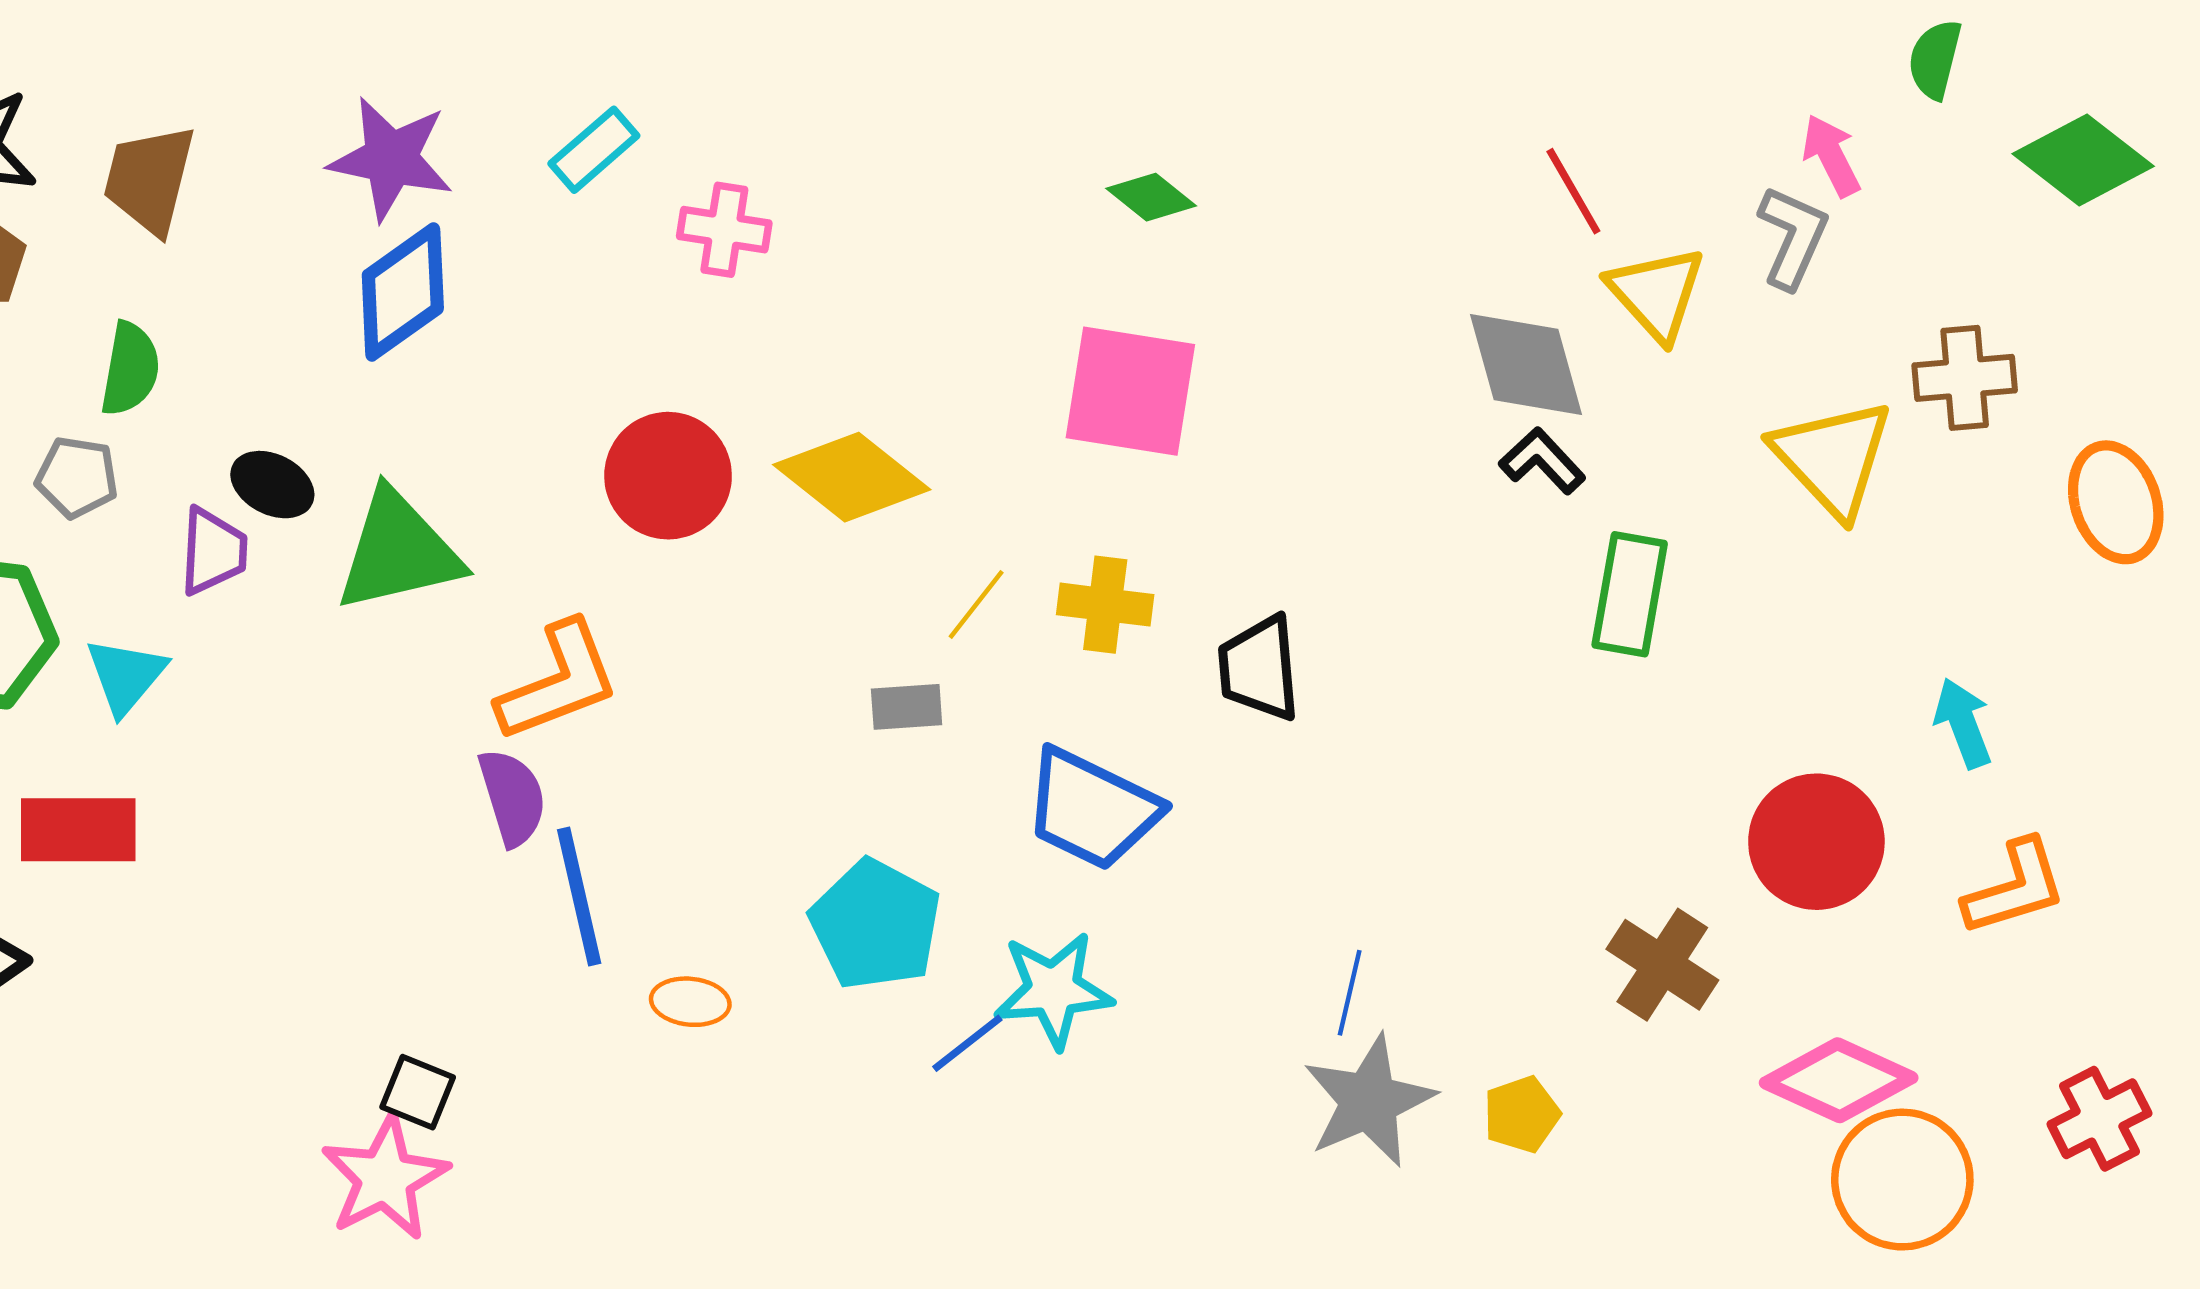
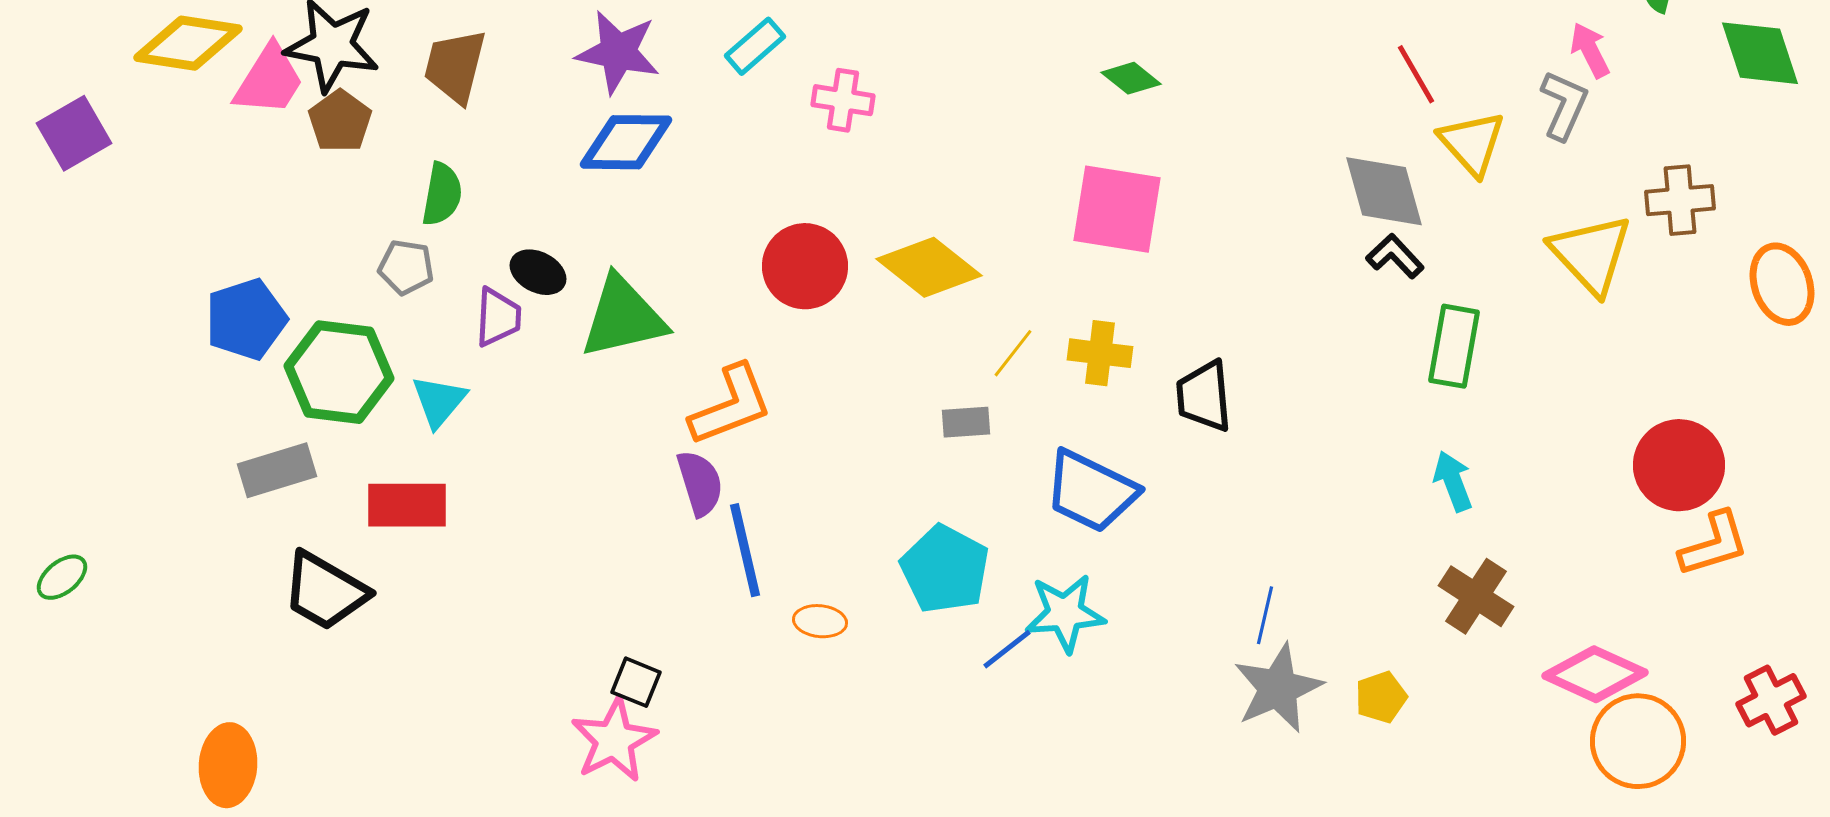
green diamond: (2083, 160) -> (1760, 53), turned 34
blue diamond: (403, 292) -> (626, 142), turned 36
cyan arrow: (1963, 723) -> (1453, 481), moved
red circle: (1816, 842) -> (1679, 465), moved

